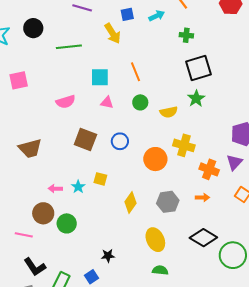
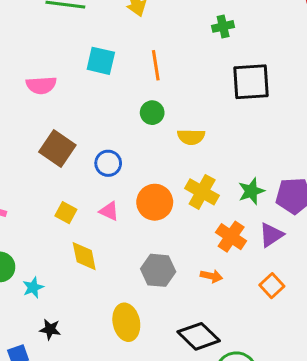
green cross: (186, 35) -> (223, 26), moved, turned -32
green star: (196, 99) -> (251, 191), moved
pink triangle: (107, 103) -> (109, 211), moved
cyan star: (78, 187) -> (33, 287), moved
yellow diamond: (131, 202) -> (84, 256), moved, turned -60

